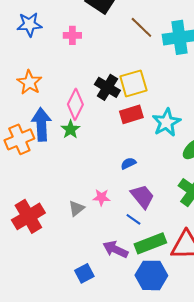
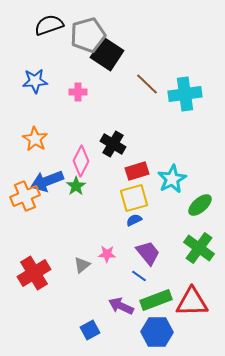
yellow square: (133, 83) -> (134, 198), moved
blue arrow: (41, 124) -> (47, 181), turned -108

